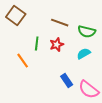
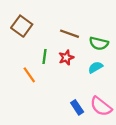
blue rectangle: (67, 81) -> (77, 107), moved

